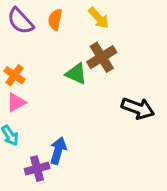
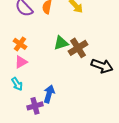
brown cross: (102, 57) -> (78, 48), moved
green triangle: (76, 74) -> (61, 43), turned -42

